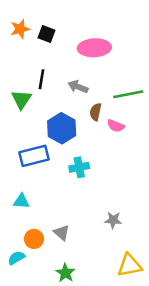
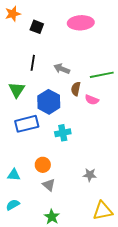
orange star: (20, 29) -> (13, 14), moved
pink ellipse: (94, 48) -> (81, 23), moved
green triangle: (21, 99) -> (17, 90), moved
cyan triangle: (21, 201) -> (14, 175), moved
orange circle: (34, 239) -> (43, 165), moved

